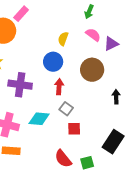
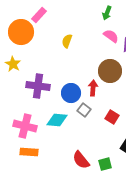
yellow semicircle: (63, 39) -> (67, 41), moved
blue circle: (53, 62) -> (71, 93), moved
red arrow: (59, 87) -> (93, 88), moved
red square: (74, 129) -> (112, 117), moved, turned 32

